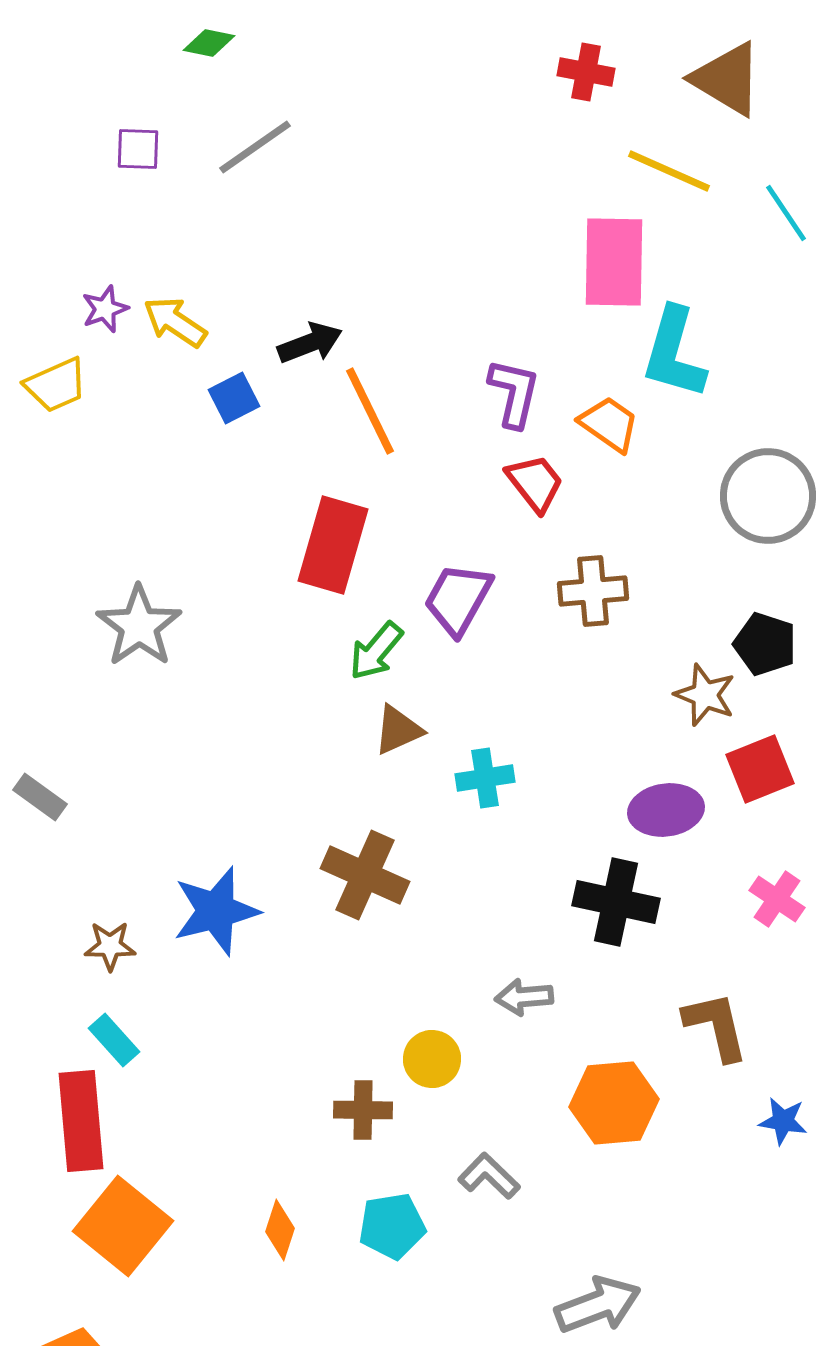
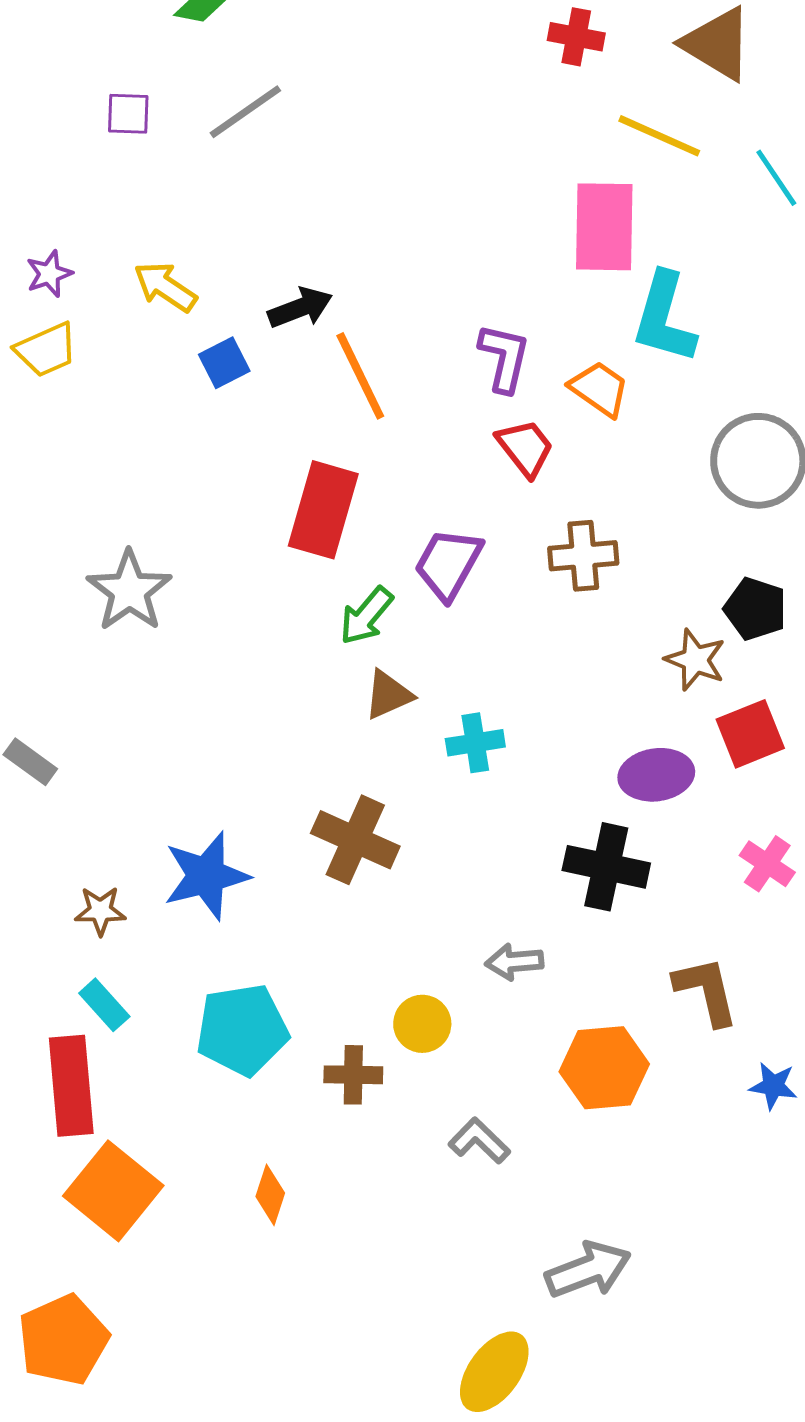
purple star: (105, 309) -> (49, 274), moved
cyan pentagon: (392, 1226) -> (242, 1030), moved, size x1.4

